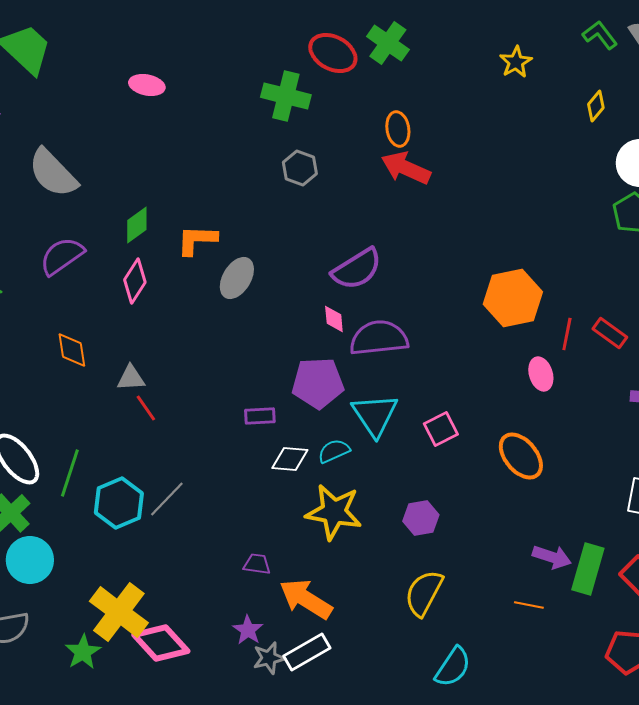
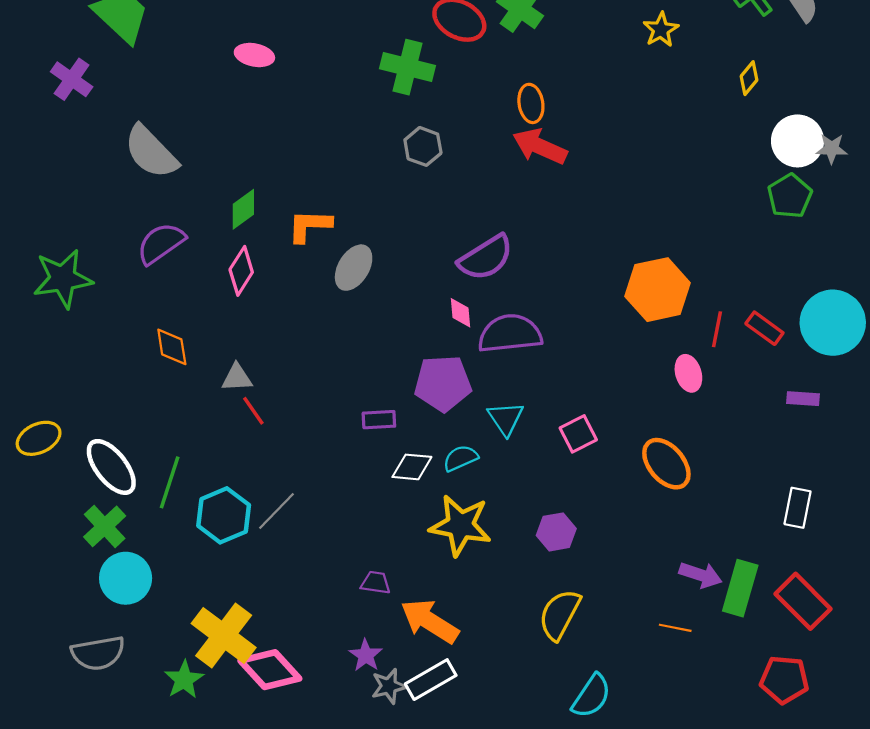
cyan triangle: (375, 415) -> (506, 418), size x0.7

